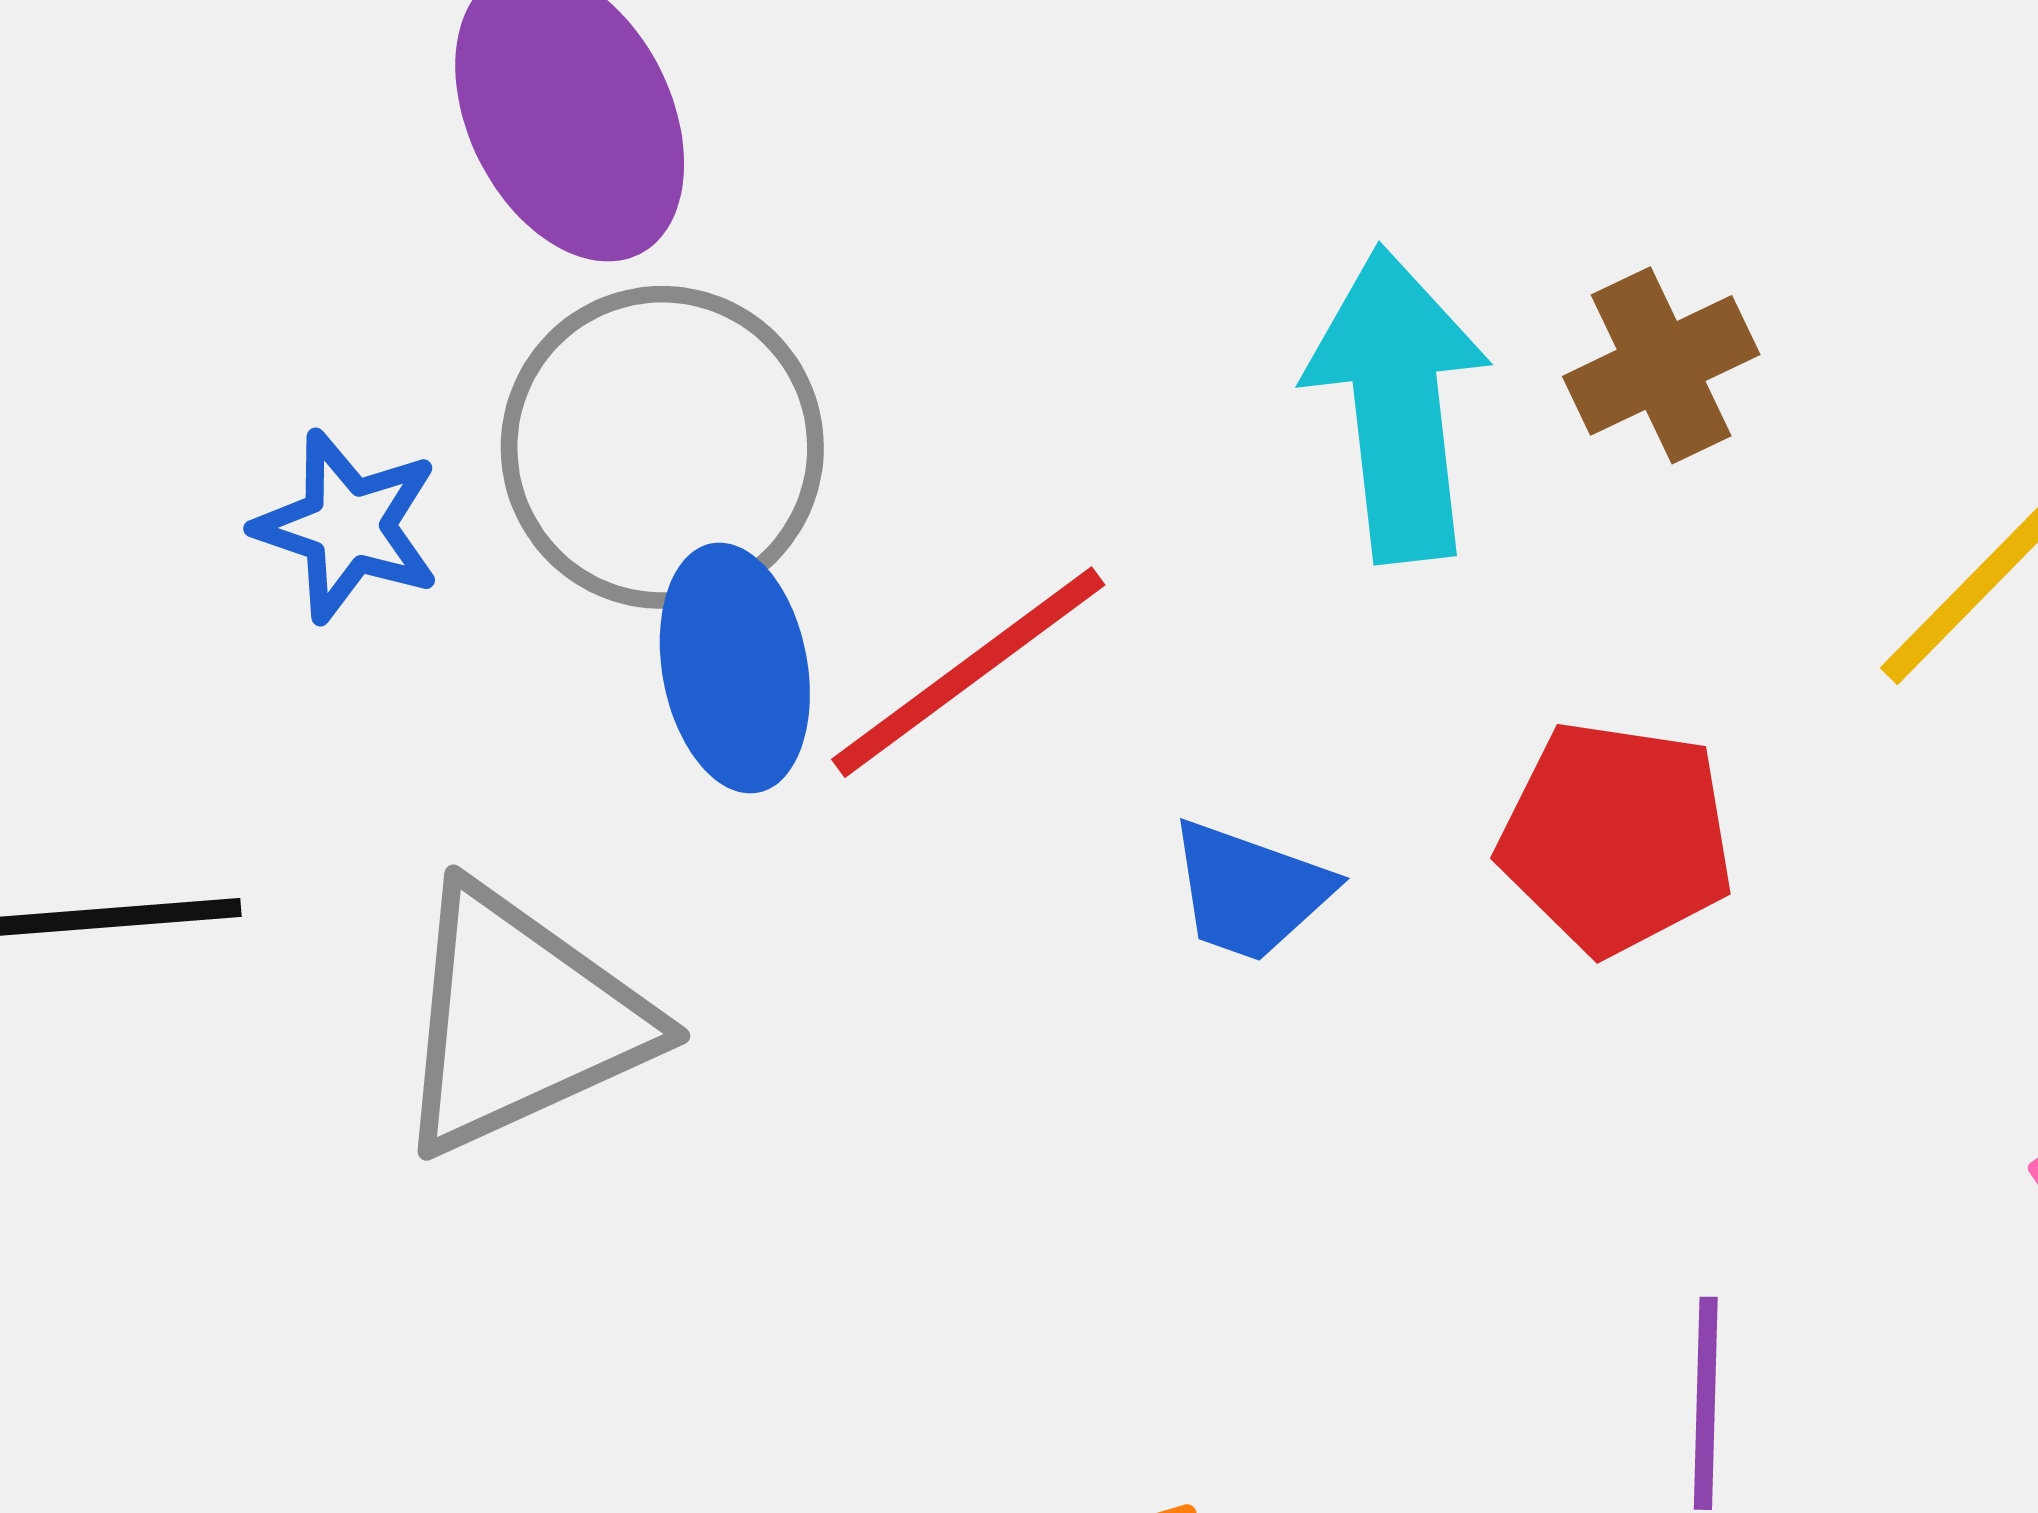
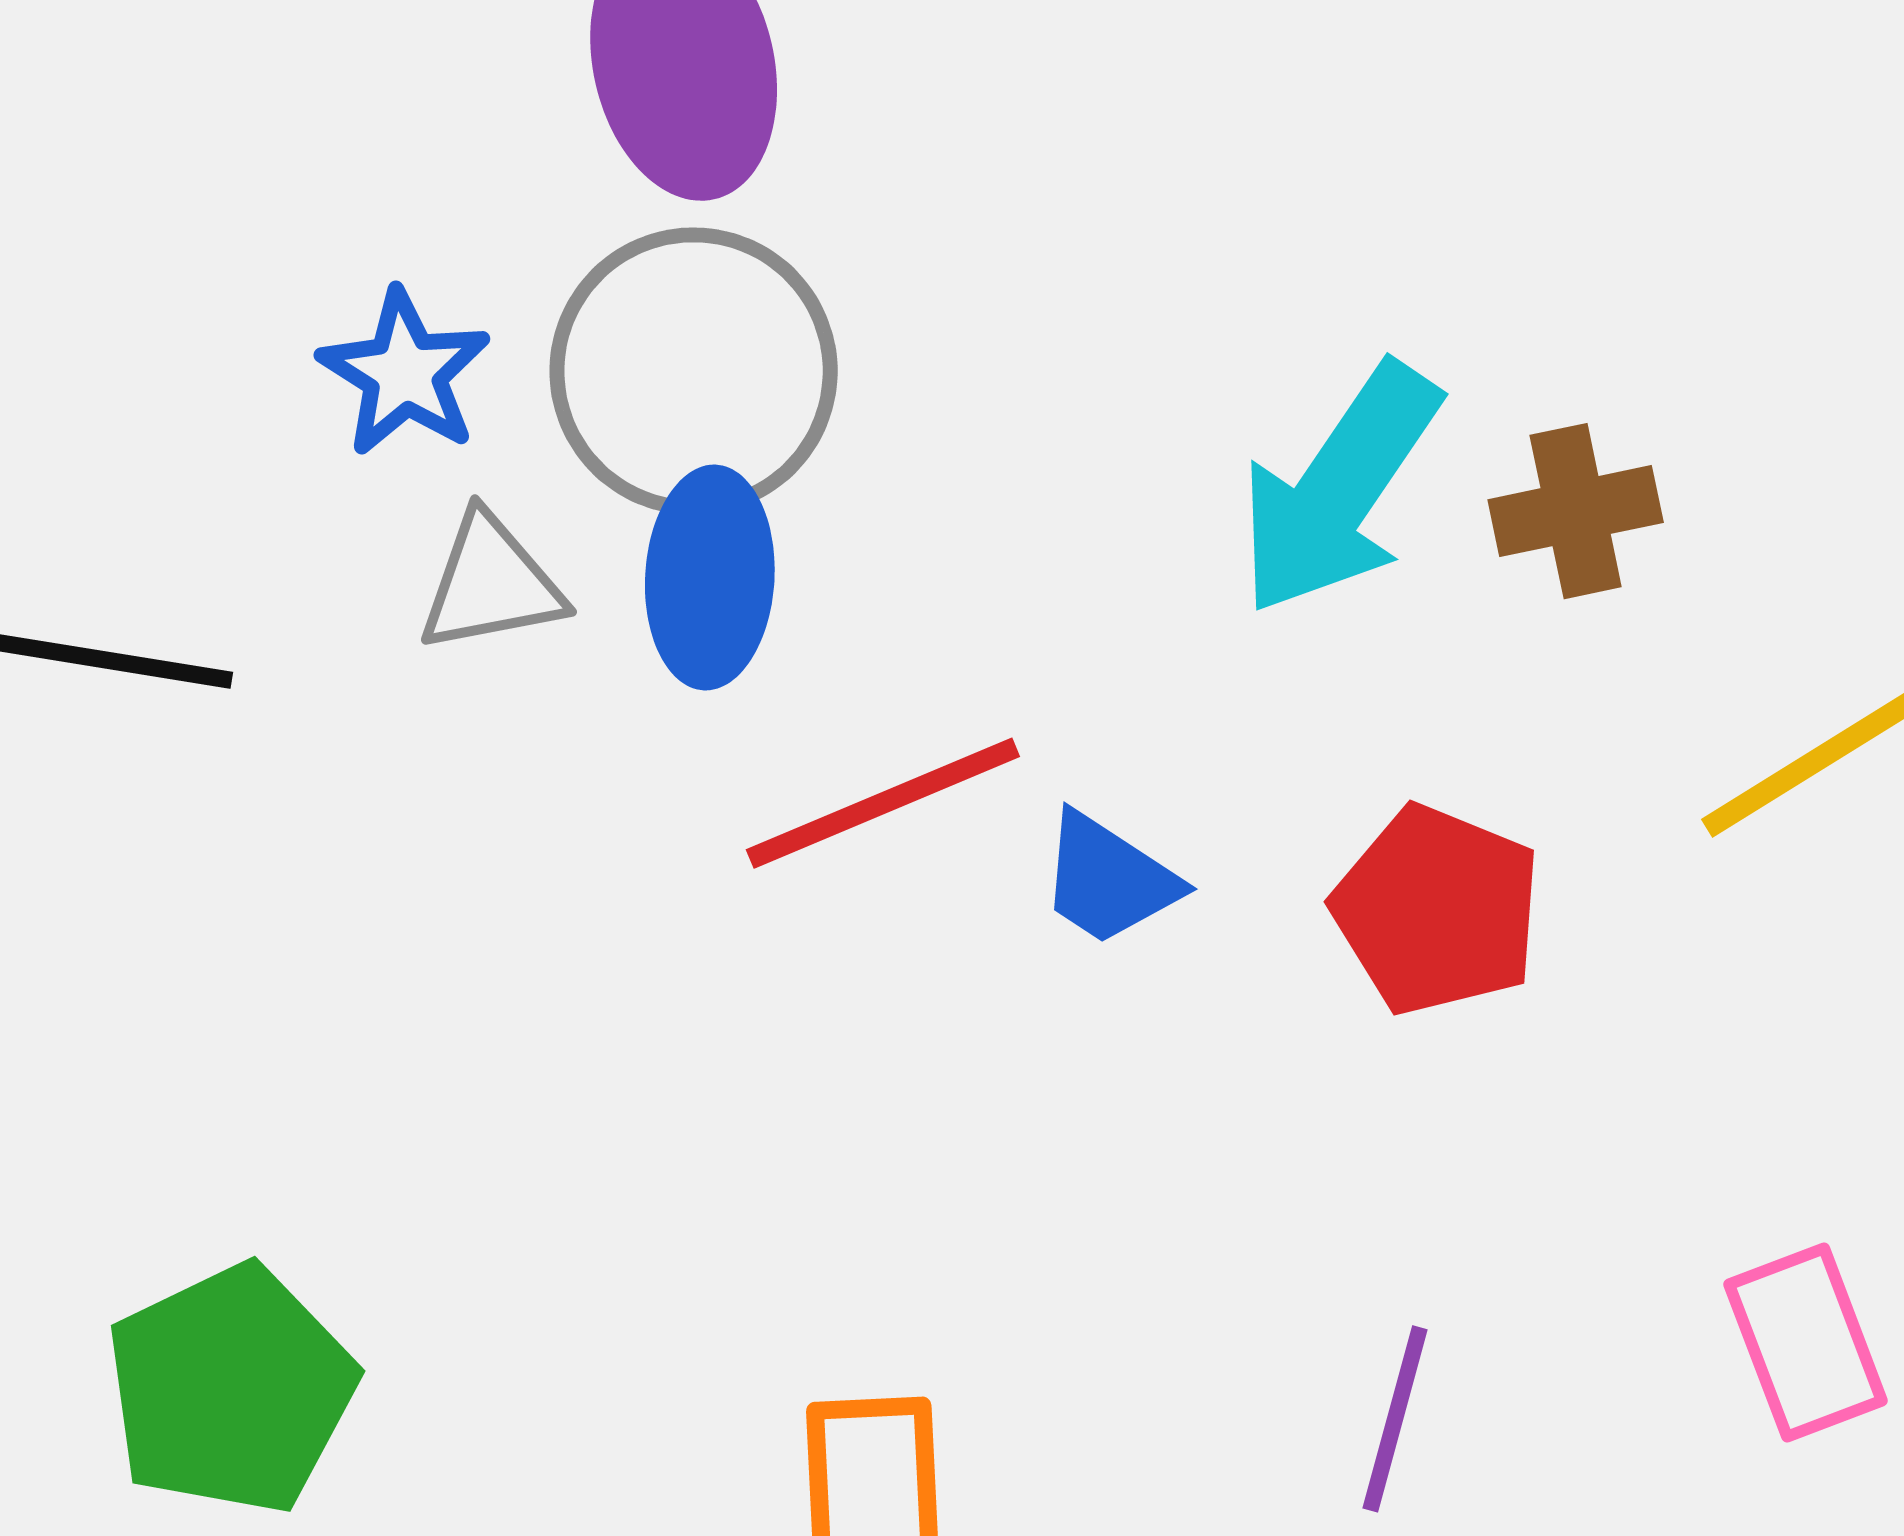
cyan arrow: (1397, 404) -> (1339, 489), turned -153
red line: (968, 672) -> (883, 803), moved
gray triangle: (520, 1020) -> (491, 584), moved, size x0.6

